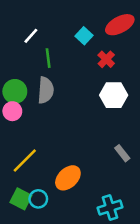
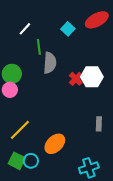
red cross: (106, 59) -> (76, 79), moved
gray semicircle: (46, 90) -> (50, 63), moved
gray rectangle: (122, 153) -> (99, 124), turned 40

